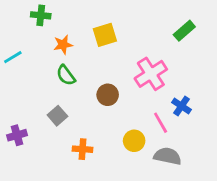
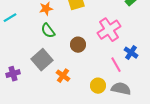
gray square: (57, 116) -> (42, 60), size x1.5
yellow circle: (134, 141) -> (98, 86), moved
orange cross: (83, 149) -> (63, 76), moved, turned 32

